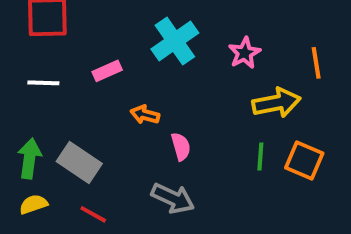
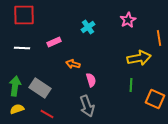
cyan cross: (175, 41) -> (88, 27), size x0.6
pink star: (245, 53) -> (128, 20), moved
orange square: (304, 160) -> (155, 99), moved
gray arrow: (173, 198) -> (87, 106), turned 45

